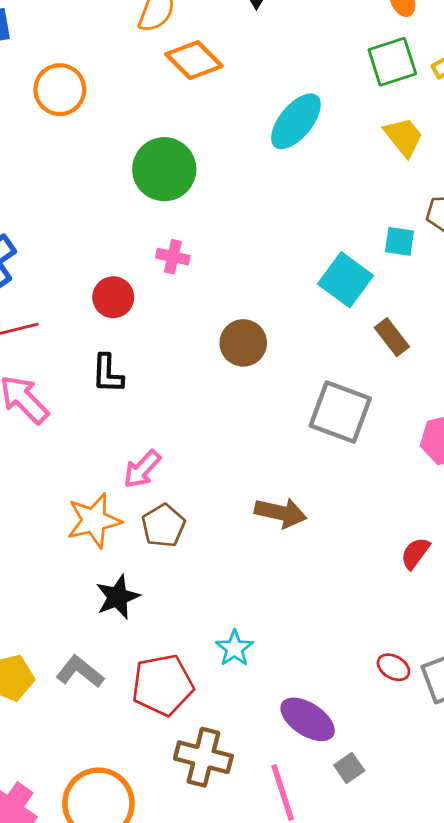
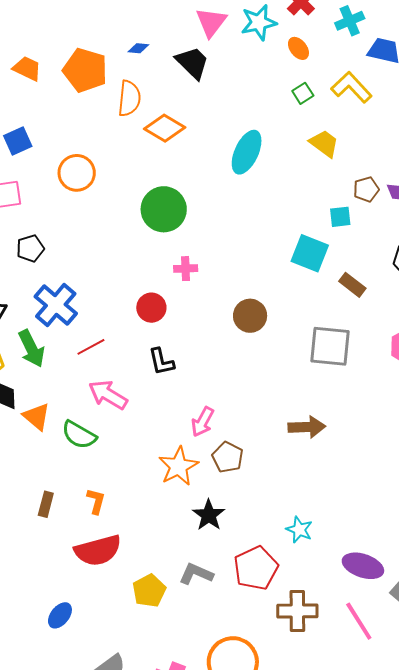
green square: (392, 62) -> (303, 93), size x0.6

